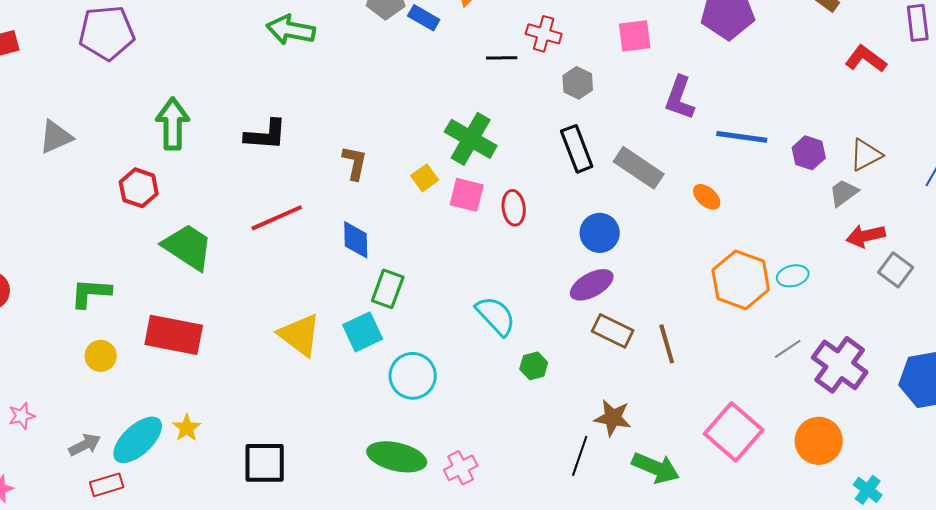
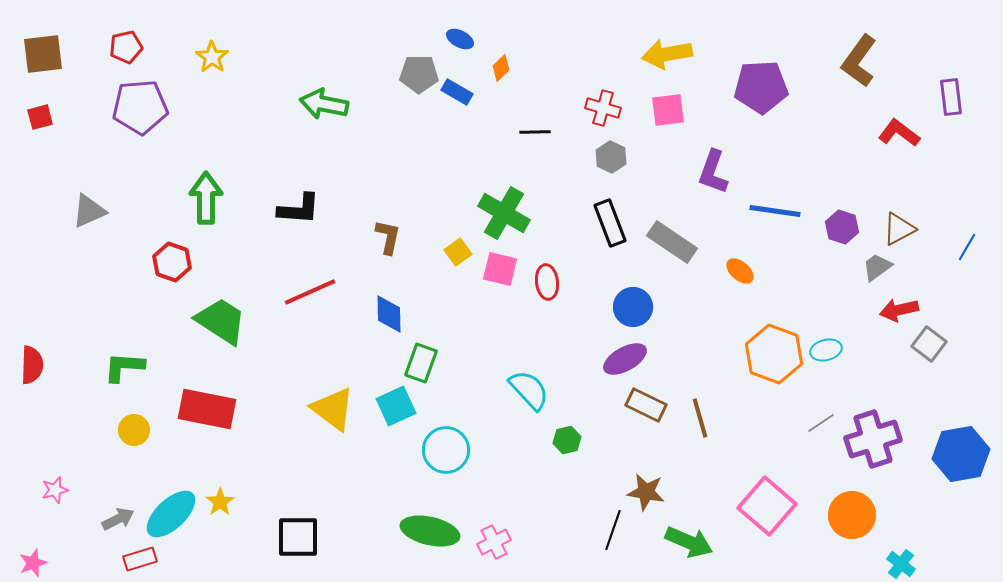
red cross: (544, 34) -> (603, 108), moved
purple cross: (840, 365) -> (873, 439), turned 36

